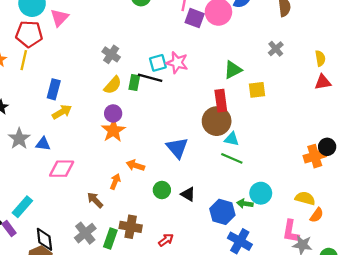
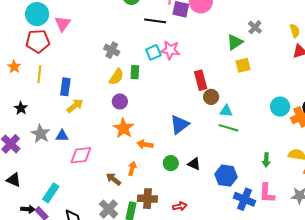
yellow line: (24, 60) -> (39, 74), moved
green triangle: (233, 70) -> (235, 42), moved
black line: (150, 78) -> (155, 21), moved
red rectangle: (221, 101) -> (201, 80), moved
brown circle: (217, 121) -> (211, 97), size x0.6
orange star: (113, 130) -> (124, 128), moved
blue triangle: (177, 148) -> (180, 124), turned 40
orange arrow: (115, 182) -> (132, 168), moved
cyan circle: (261, 193) -> (280, 107), moved
green arrow: (245, 204) -> (266, 160), moved, turned -88
pink L-shape: (291, 231) -> (267, 193), moved
red arrow: (166, 240) -> (180, 206), turned 32

